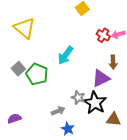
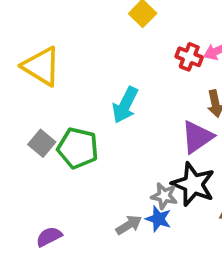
gray star: (78, 97) -> (164, 196), moved
gray arrow: (58, 111) -> (129, 225), moved
blue star: (68, 129) -> (158, 219), moved

